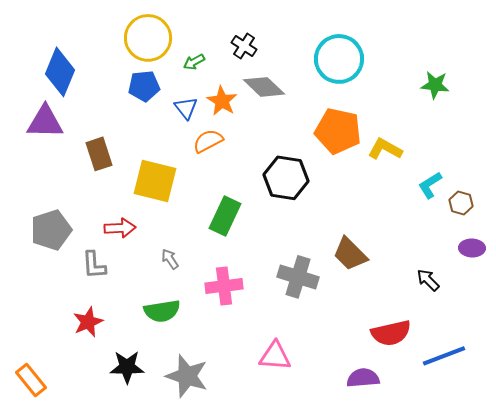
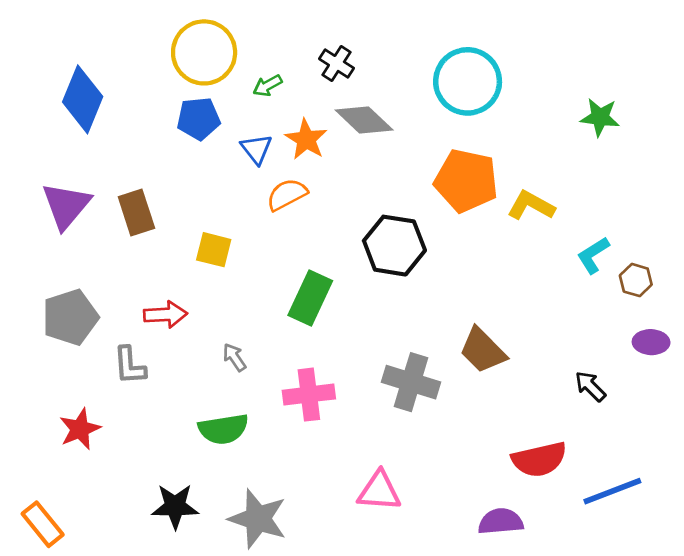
purple triangle: (45, 122) -> (66, 206), moved, turned -51
yellow square: (155, 181) -> (214, 250), size x0.6
red star: (88, 322) -> (80, 429), moved

